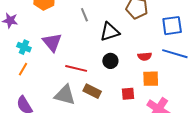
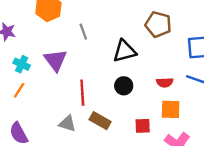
gray line: (84, 15) -> (83, 32), moved
red line: (76, 68) -> (82, 93), turned 70
gray triangle: (65, 95) -> (67, 124), size x0.7

